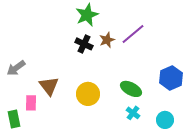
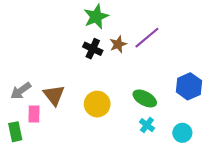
gray arrow: (16, 68) -> (21, 91), moved

